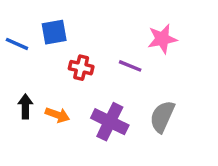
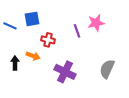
purple line: (130, 66) -> (77, 31), moved, turned 48
orange arrow: (57, 115) -> (33, 56), moved
gray semicircle: (162, 117) -> (107, 69), moved

